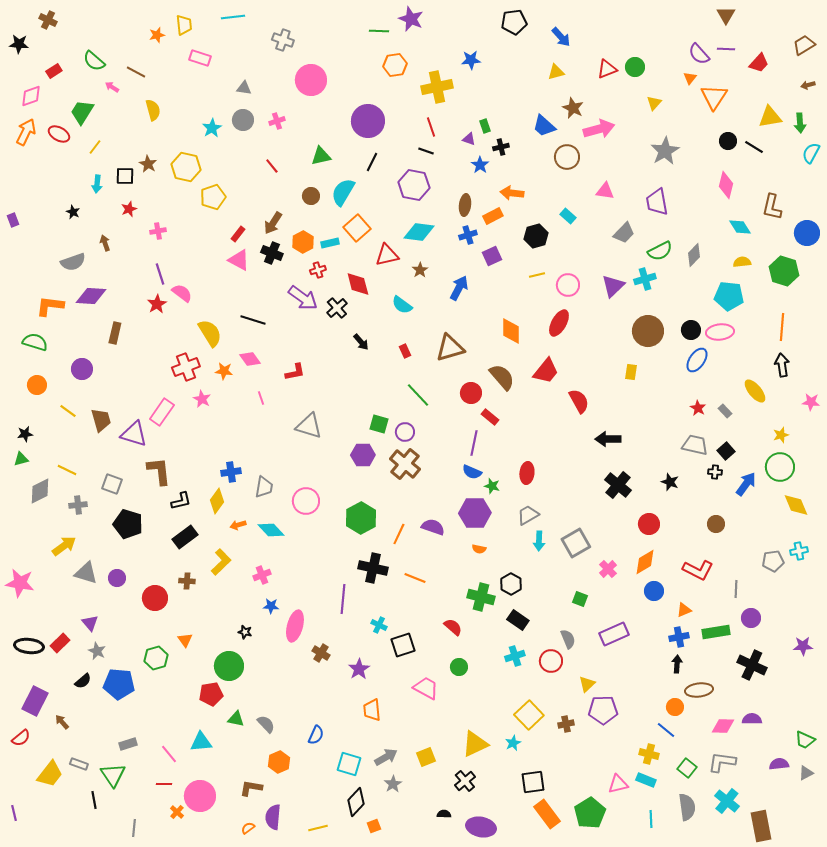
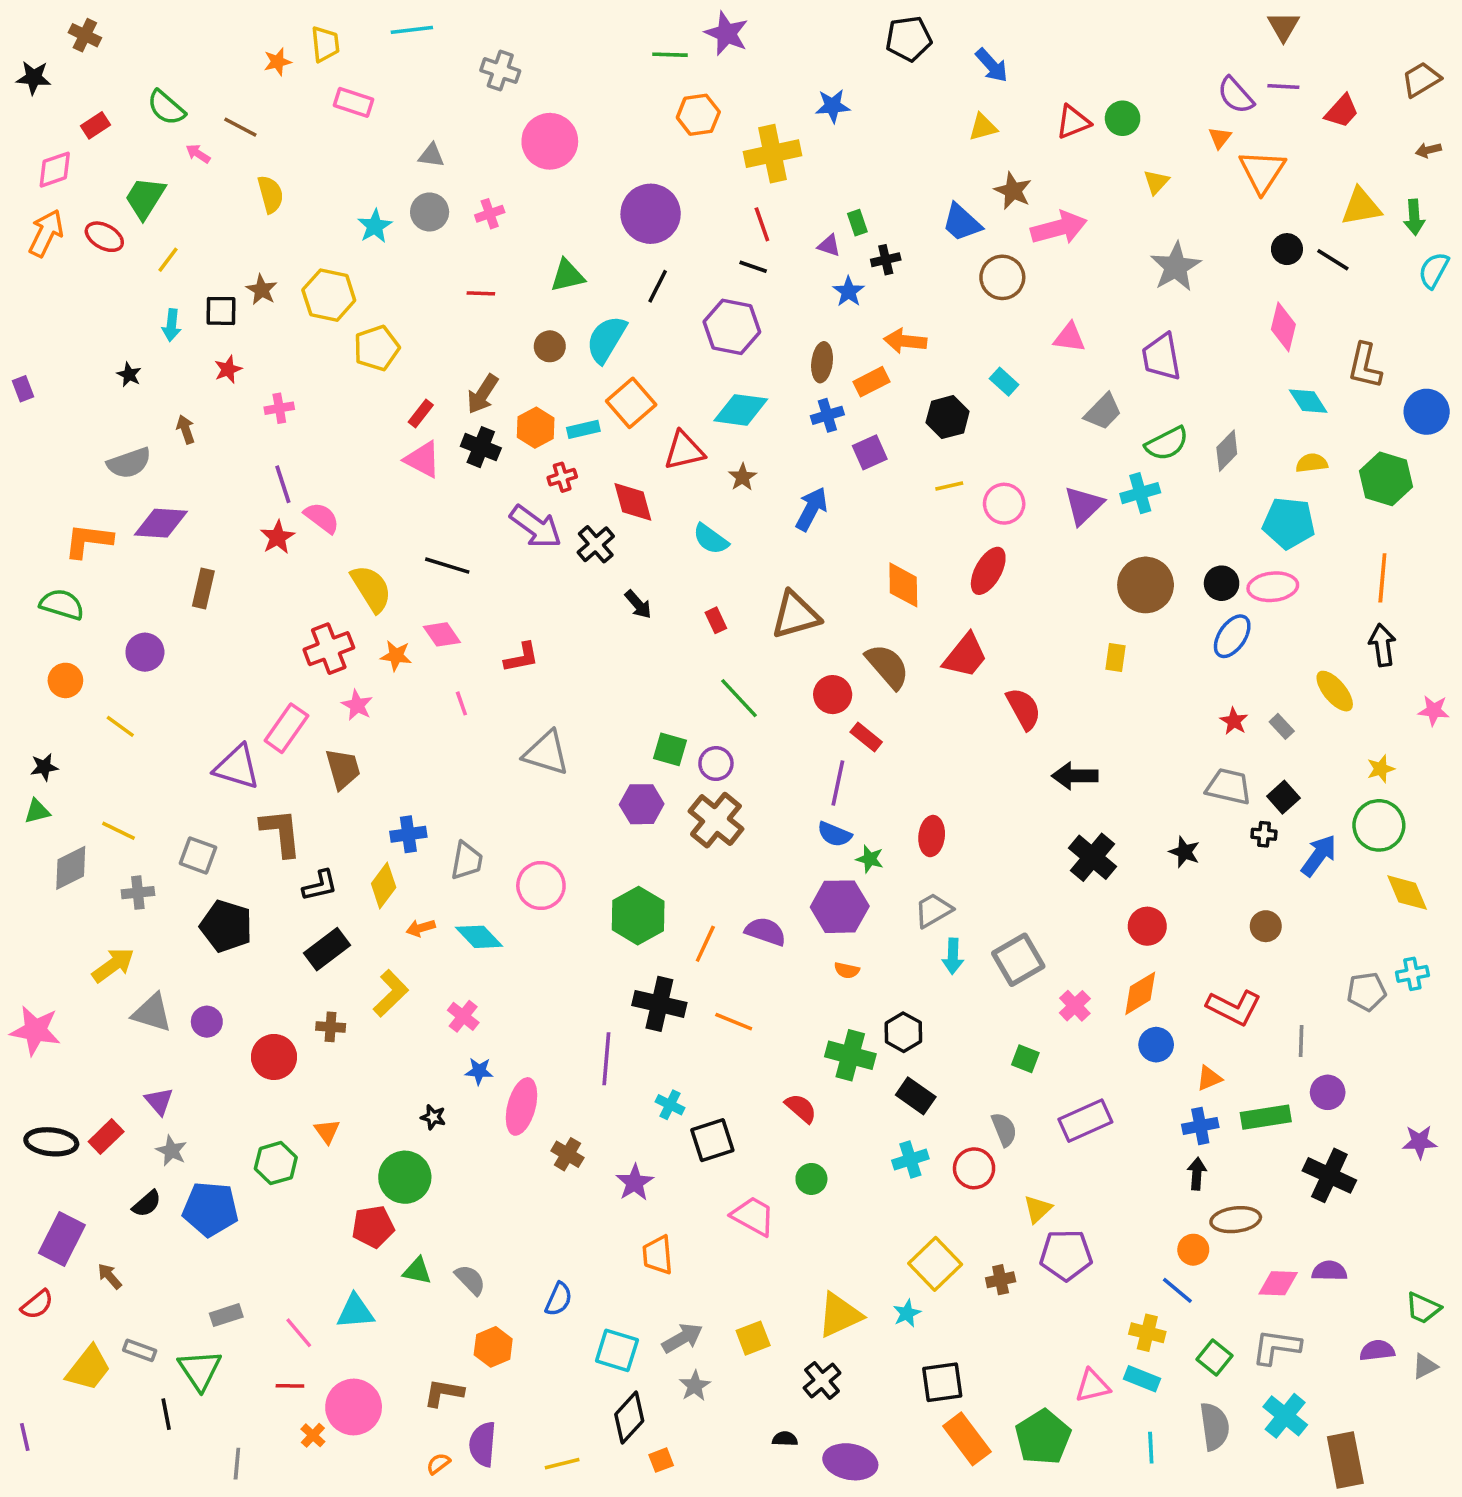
red line: (272, 166) -> (481, 293), turned -49
brown trapezoid: (101, 420) -> (343, 769), moved
pink cross: (262, 575) -> (463, 1016), turned -30

